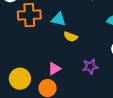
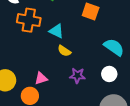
purple star: (90, 67) -> (77, 76), moved

